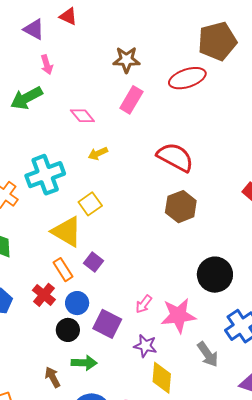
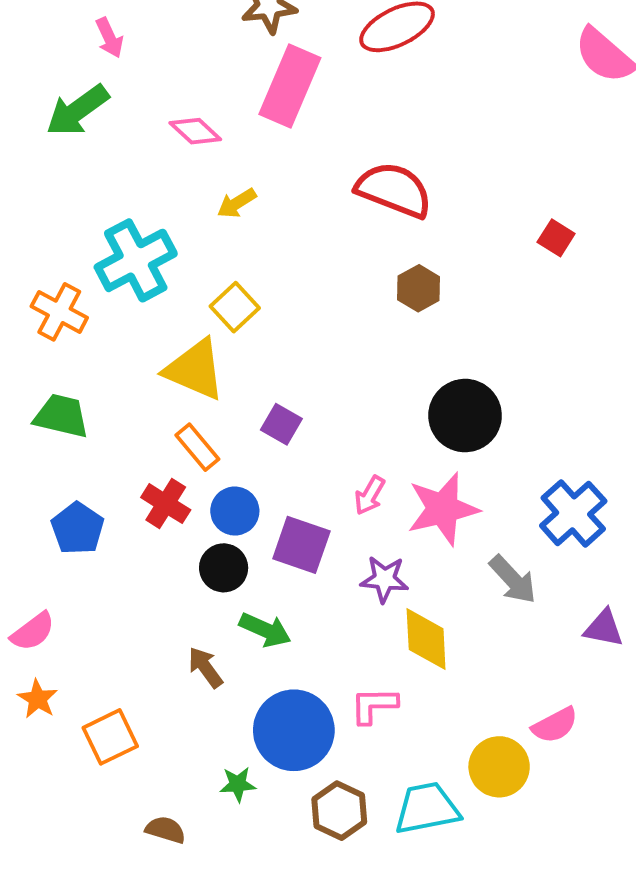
pink rectangle: (131, 100) -> (290, 86), size x1.4
brown hexagon: (181, 207) -> (419, 288), size x0.7
purple square: (93, 262) -> (281, 424), moved
black circle: (215, 275) -> (465, 416), moved
green arrow: (84, 363) -> (265, 630), turned 30

